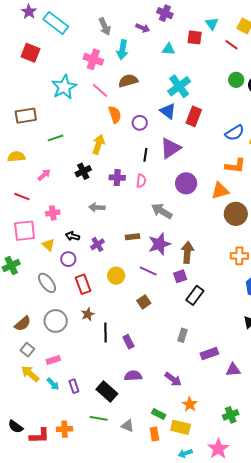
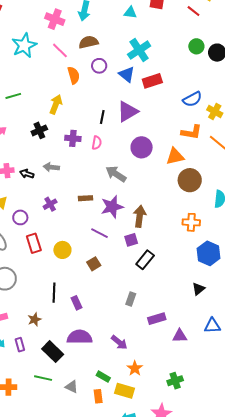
red rectangle: (194, 116) -> (152, 81), turned 48
purple circle: (140, 123) -> (99, 66), moved
black arrow: (73, 236) -> (27, 174), moved
yellow circle: (116, 276) -> (62, 250), moved
brown star: (88, 314) -> (34, 319), moved
purple semicircle: (133, 376) -> (79, 337), size x1.4

